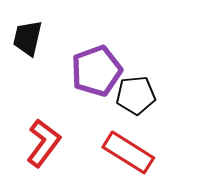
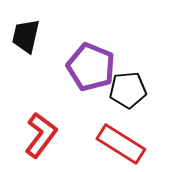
purple pentagon: (96, 71) -> (91, 67), turned -30

